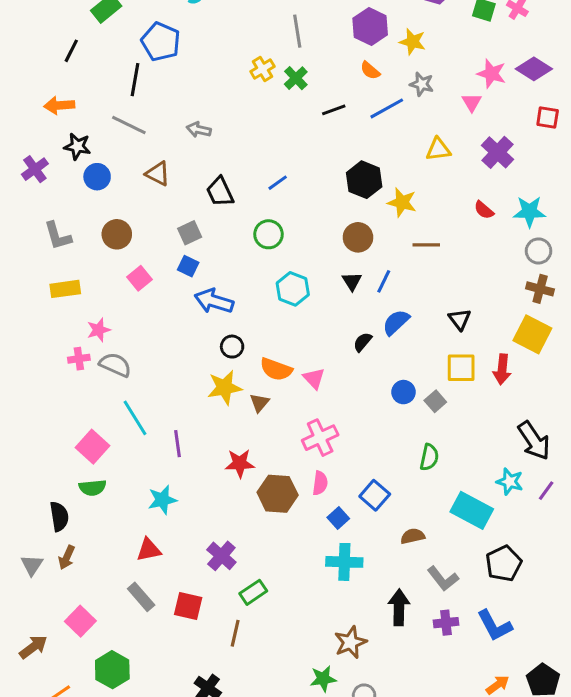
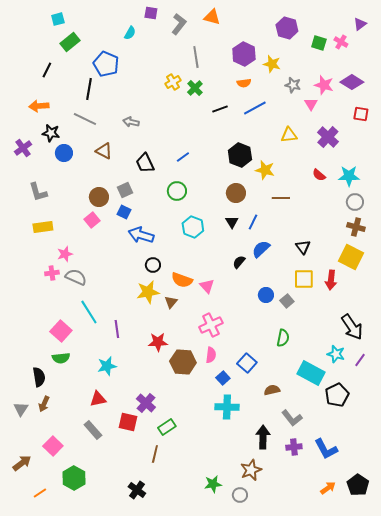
orange semicircle: (370, 70) -> (244, 83), turned -48
gray star: (422, 84) -> (293, 85), moved
brown circle: (117, 234) -> (99, 197), moved
black pentagon: (504, 563) -> (337, 395), moved
red square: (188, 606) -> (128, 422), moved
brown star: (350, 642) -> (251, 470), moved

